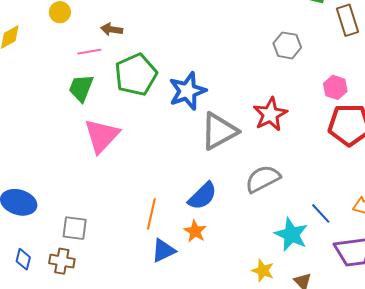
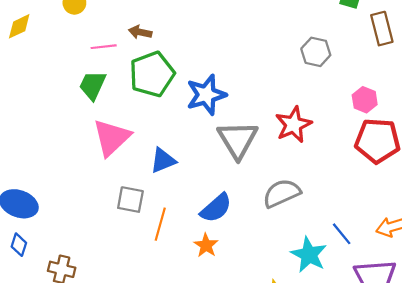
brown arrow: (112, 29) -> (140, 32), moved
gray triangle: (219, 131) -> (238, 140), turned -36
gray square: (75, 228) -> (130, 200), moved
blue triangle: (163, 251) -> (163, 160), moved
blue diamond: (23, 259) -> (19, 245), moved

